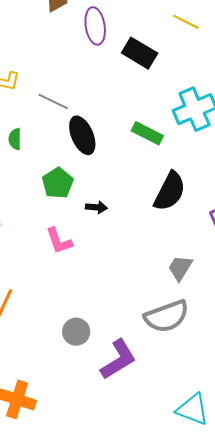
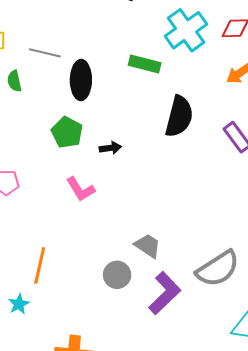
black ellipse: (82, 135) -> (81, 80), turned 36
green semicircle: (15, 139) -> (14, 81), moved
gray trapezoid: (180, 268) -> (148, 246), moved, turned 104
gray semicircle: (167, 316) -> (218, 269), moved

